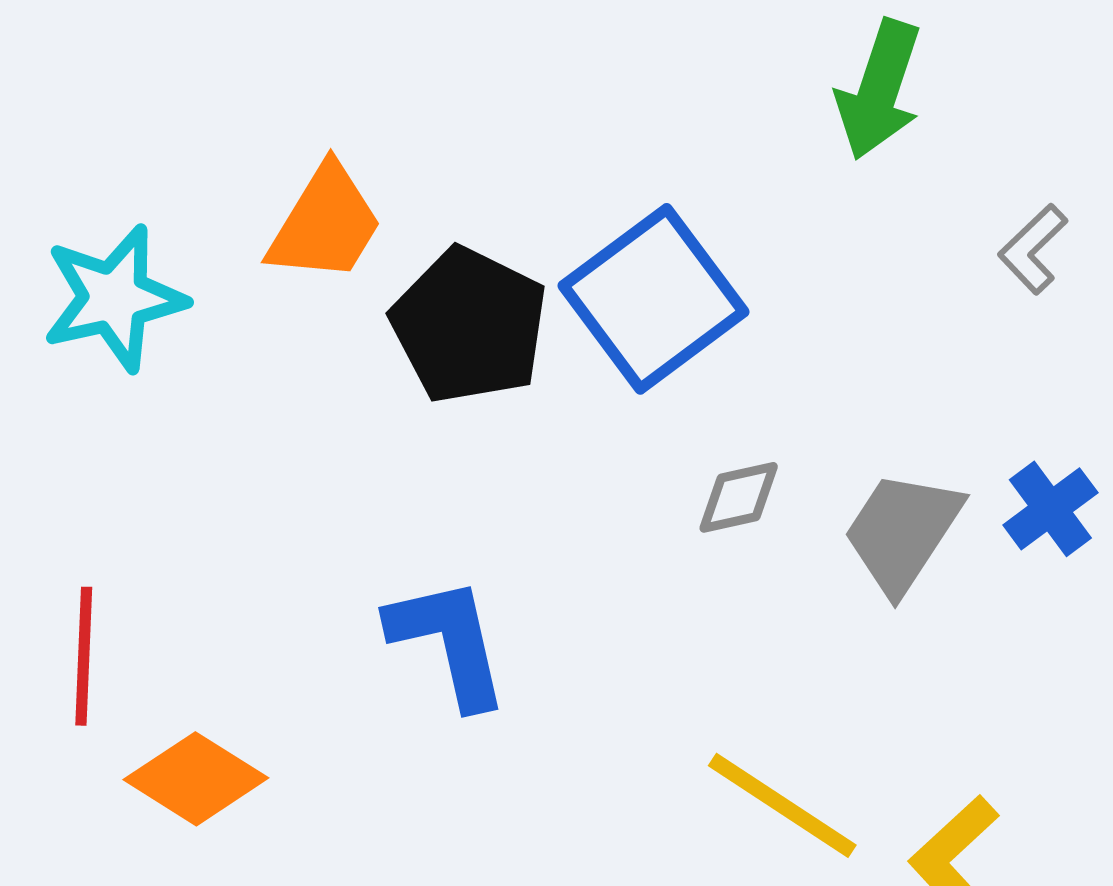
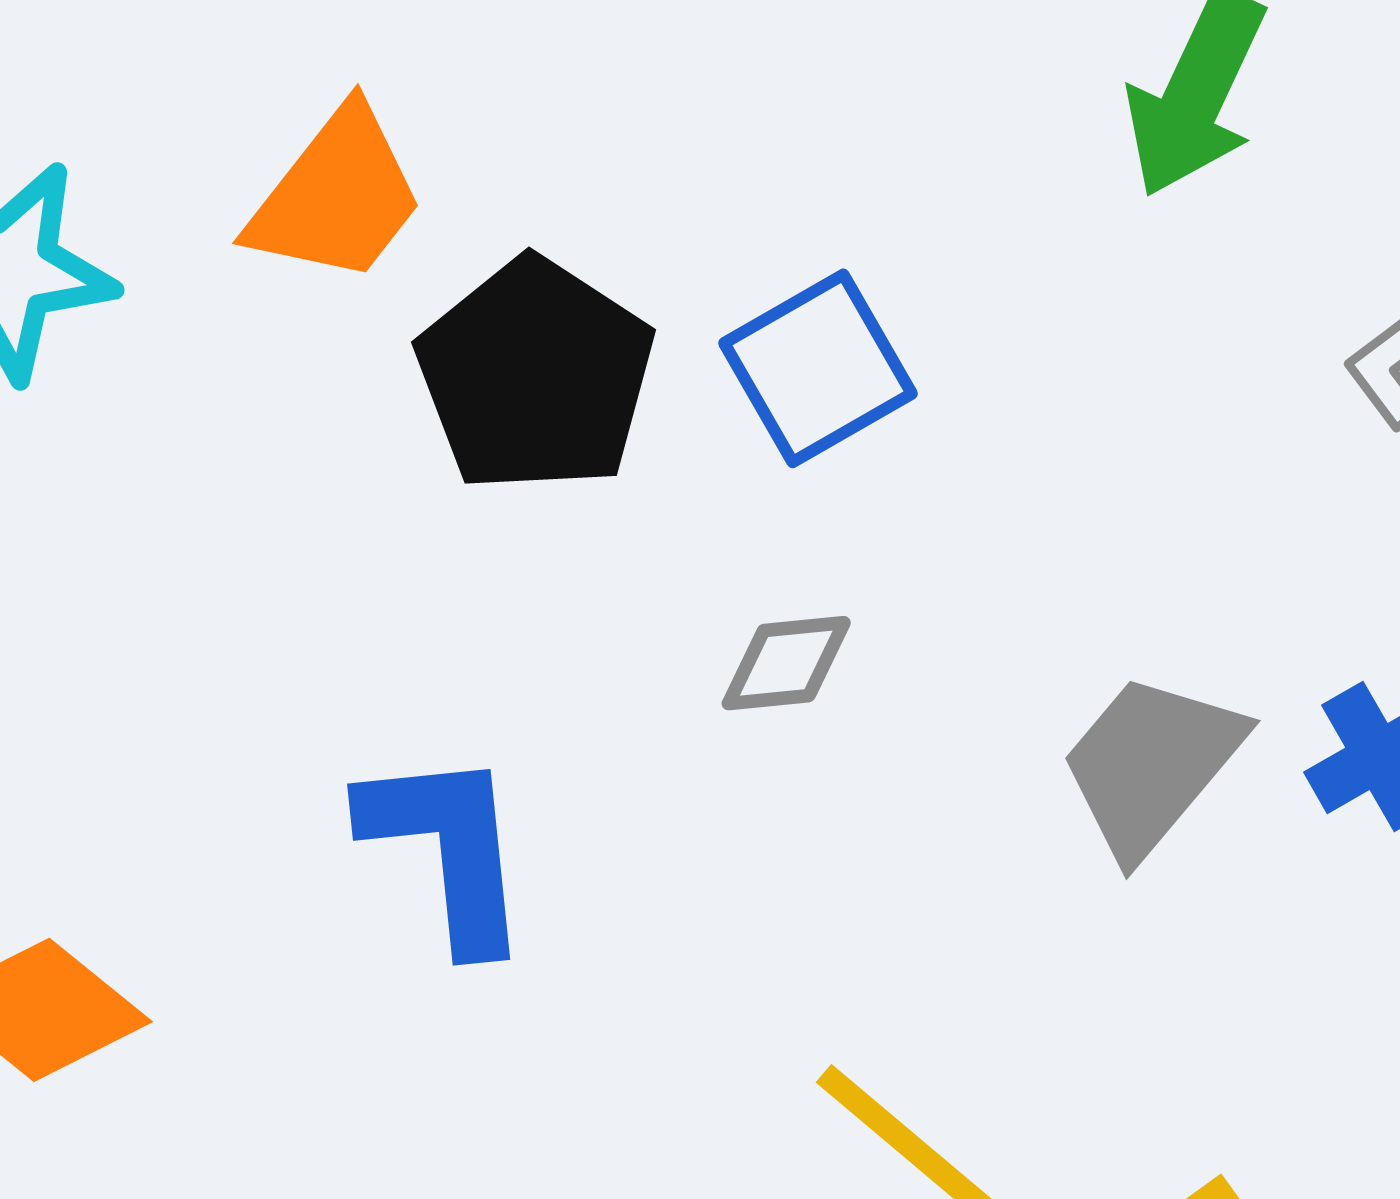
blue square: (654, 299) -> (818, 368), size x0.7
gray diamond: (739, 497) -> (786, 663), moved

